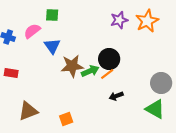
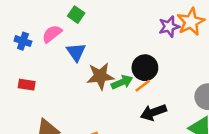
green square: (52, 15) -> (76, 15), turned 32
purple star: (119, 20) -> (169, 27), moved
black arrow: (116, 96) -> (153, 112), size x1.5

